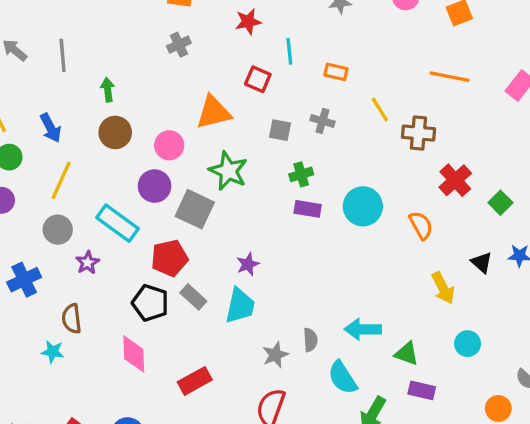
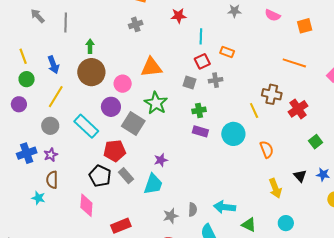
red square: (258, 79) -> (202, 61), moved, turned 35
yellow line: (380, 110) -> (254, 111), moved
gray cross: (322, 121) -> (216, 80), turned -32
brown circle: (115, 132) -> (91, 72), size x1.4
red cross: (455, 180) -> (298, 109), moved
purple star: (88, 263) -> (51, 155), moved

